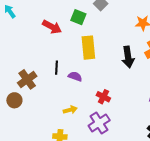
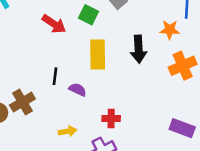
black arrow: (128, 57) -> (139, 49), moved
brown cross: (27, 79) -> (22, 102), moved
red cross: (103, 97) -> (111, 118), turned -32

